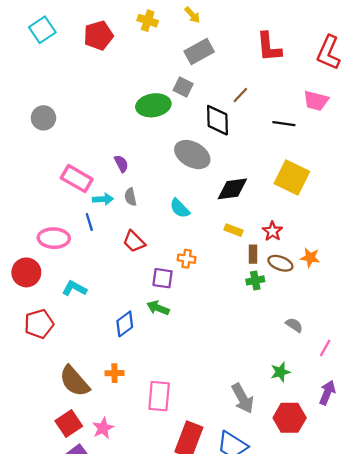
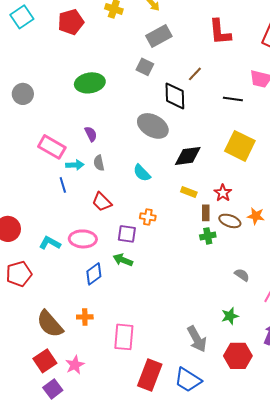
green ellipse: (153, 105) -> (90, 83), moved
pink ellipse: (54, 238) -> (83, 239), moved

